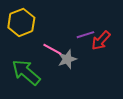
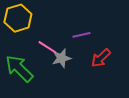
red arrow: (101, 41) -> (101, 58), moved

